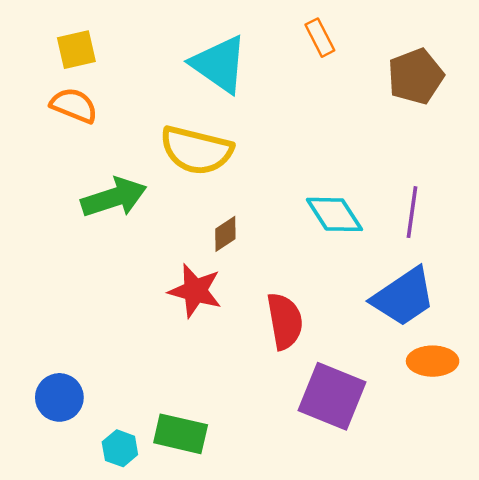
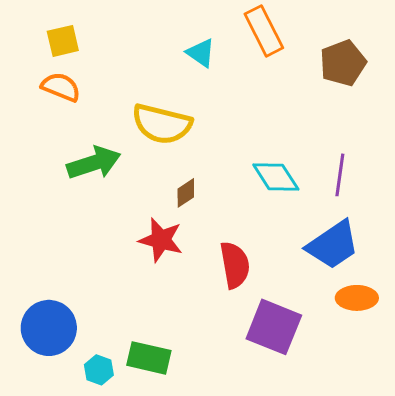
orange rectangle: (320, 38) -> (264, 31), size x1.6
cyan triangle: (219, 64) -> (201, 53), moved, size x0.6
blue circle: (59, 397) -> (49, 328), size x1.4

